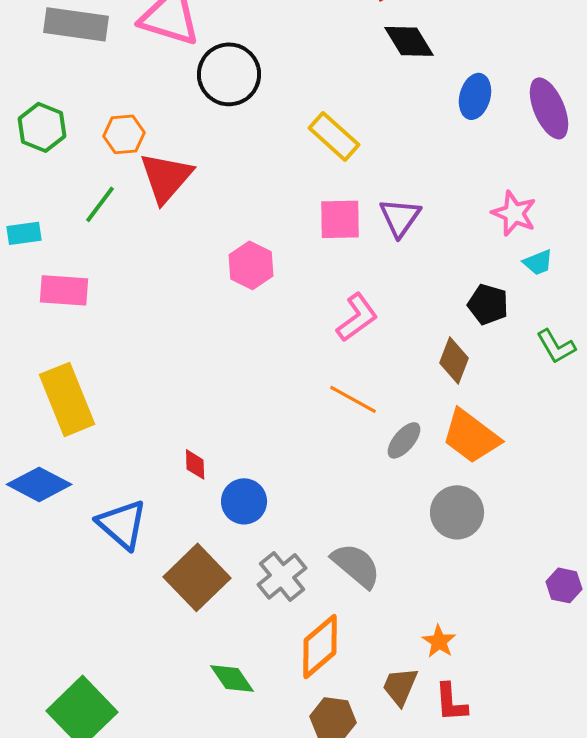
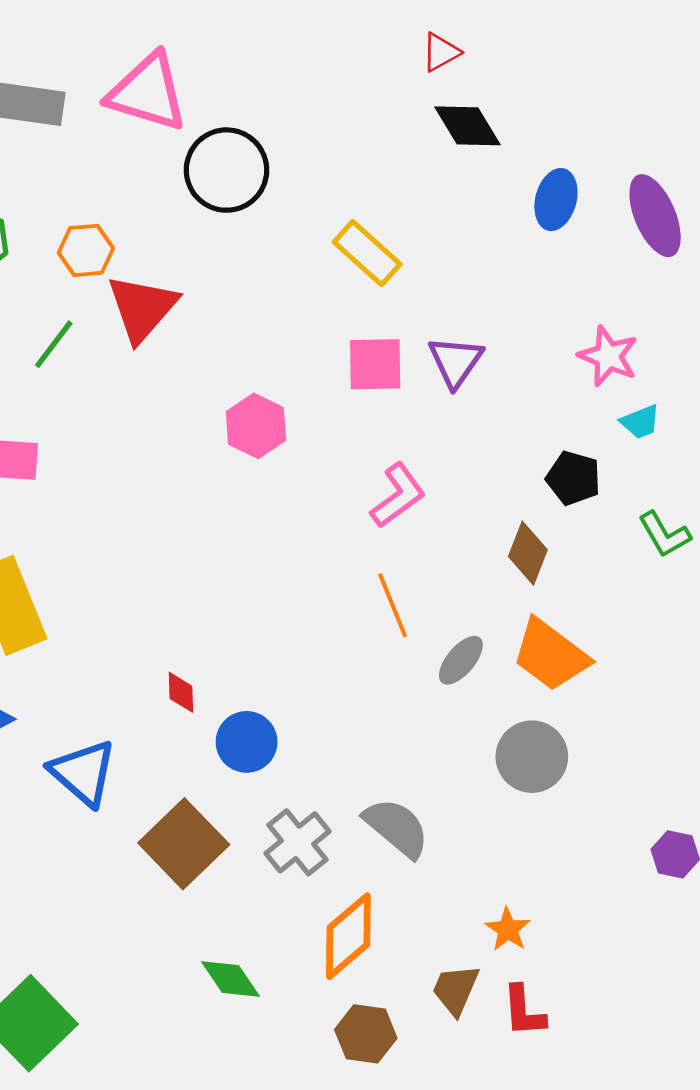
orange line: (353, 399) -> (393, 605), turned 39

